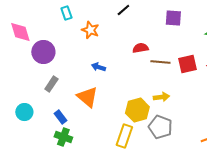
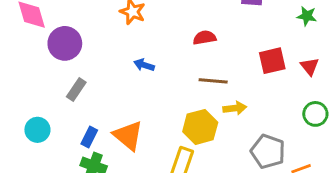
brown line: (160, 62) -> (213, 81), moved
orange triangle: (87, 97) -> (128, 136), moved
blue rectangle: (60, 117) -> (89, 137), turned 64
gray pentagon: (160, 127) -> (268, 151), moved

